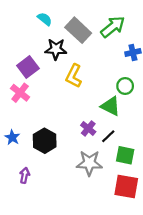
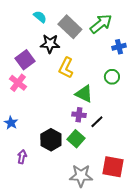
green triangle: (111, 106) -> (84, 94), moved
purple cross: (88, 128) -> (79, 115), turned -32
black hexagon: (45, 141) -> (51, 140), moved
green square: (125, 155) -> (76, 139), moved, turned 30
gray star: (89, 163) -> (81, 176), moved

